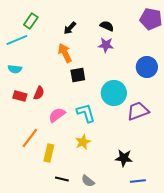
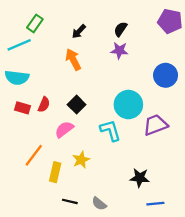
black semicircle: (107, 26) -> (120, 29), turned -80
cyan semicircle: (15, 69) -> (17, 78), size x1.5
black square: (78, 75) -> (77, 105), moved, turned -35
cyan L-shape: (86, 113) -> (110, 130), moved
yellow star: (83, 142) -> (81, 160), moved

